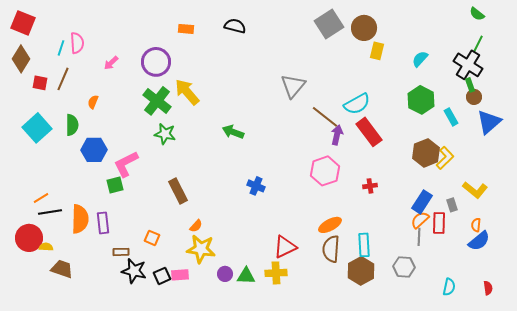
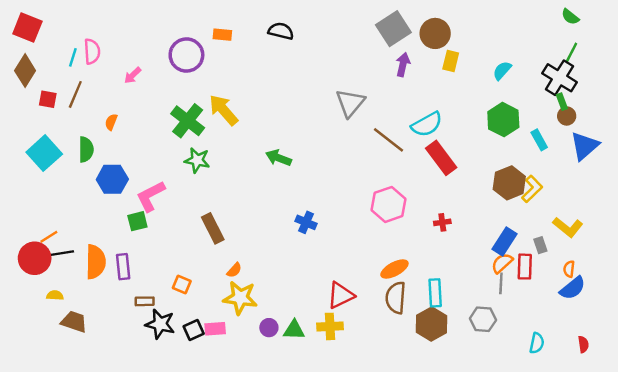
purple circle: (156, 62) -> (186, 55), moved
purple arrow: (337, 135) -> (403, 65), moved
red circle: (29, 238) -> (35, 258), moved

